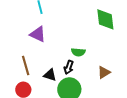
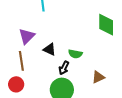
purple triangle: (38, 34) -> (27, 36), moved, turned 42
black triangle: (50, 75) -> (50, 49), moved

